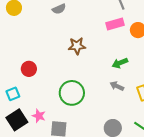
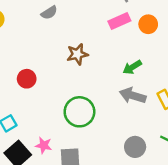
red circle: (29, 69) -> (27, 79), moved
gray arrow: (117, 86) -> (133, 96), size x1.5

